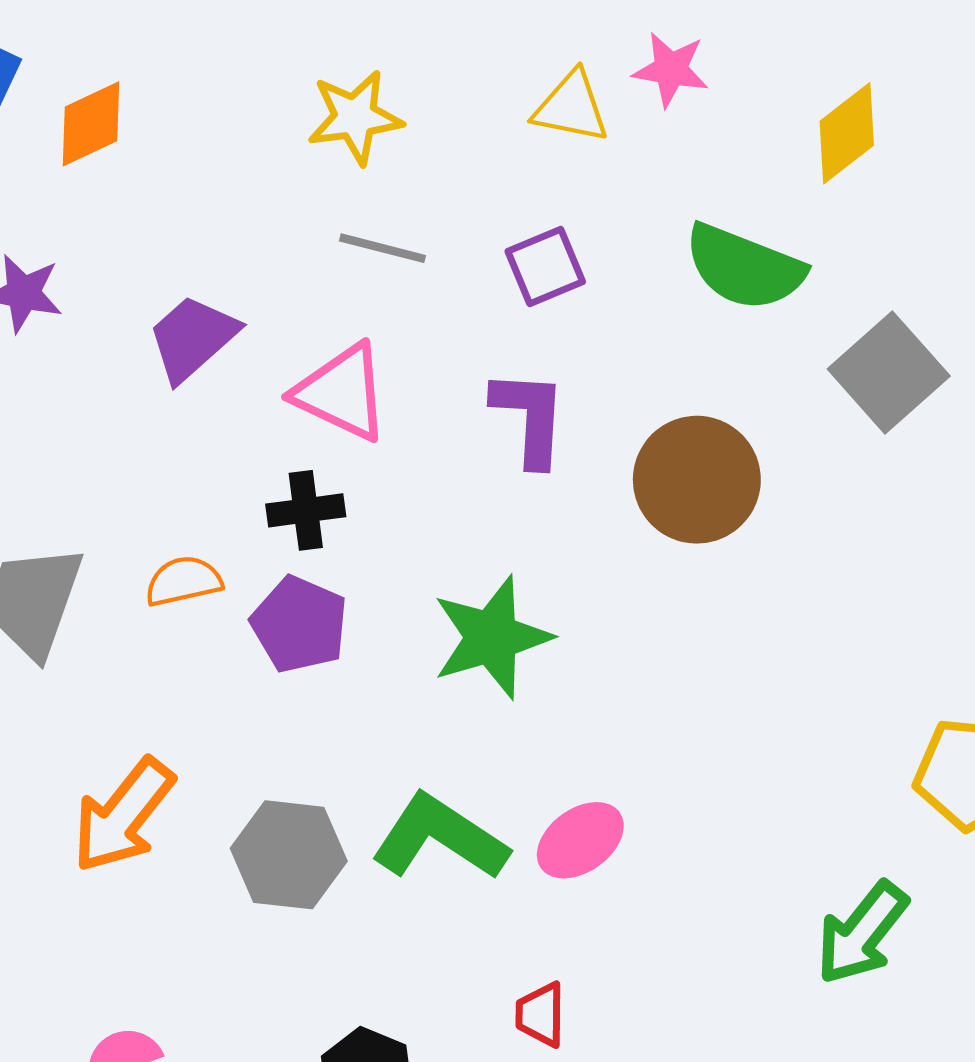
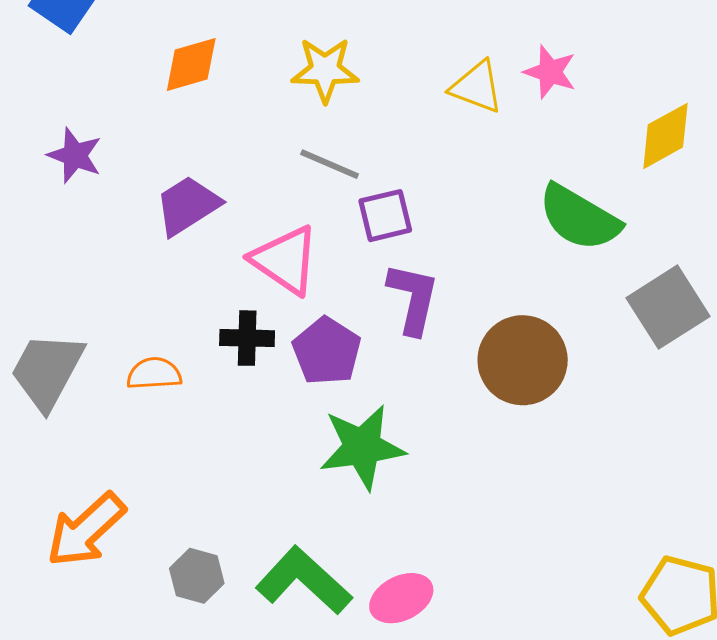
orange diamond: (91, 124) -> (191, 64), moved
purple square: (545, 267) -> (385, 216), moved
purple pentagon: (300, 624) -> (327, 351), moved
gray hexagon: (289, 855) -> (197, 576), size x0.7

